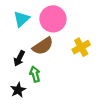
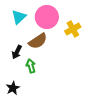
yellow cross: (81, 47) -> (73, 29), moved
black star: (18, 90) -> (13, 88), moved

